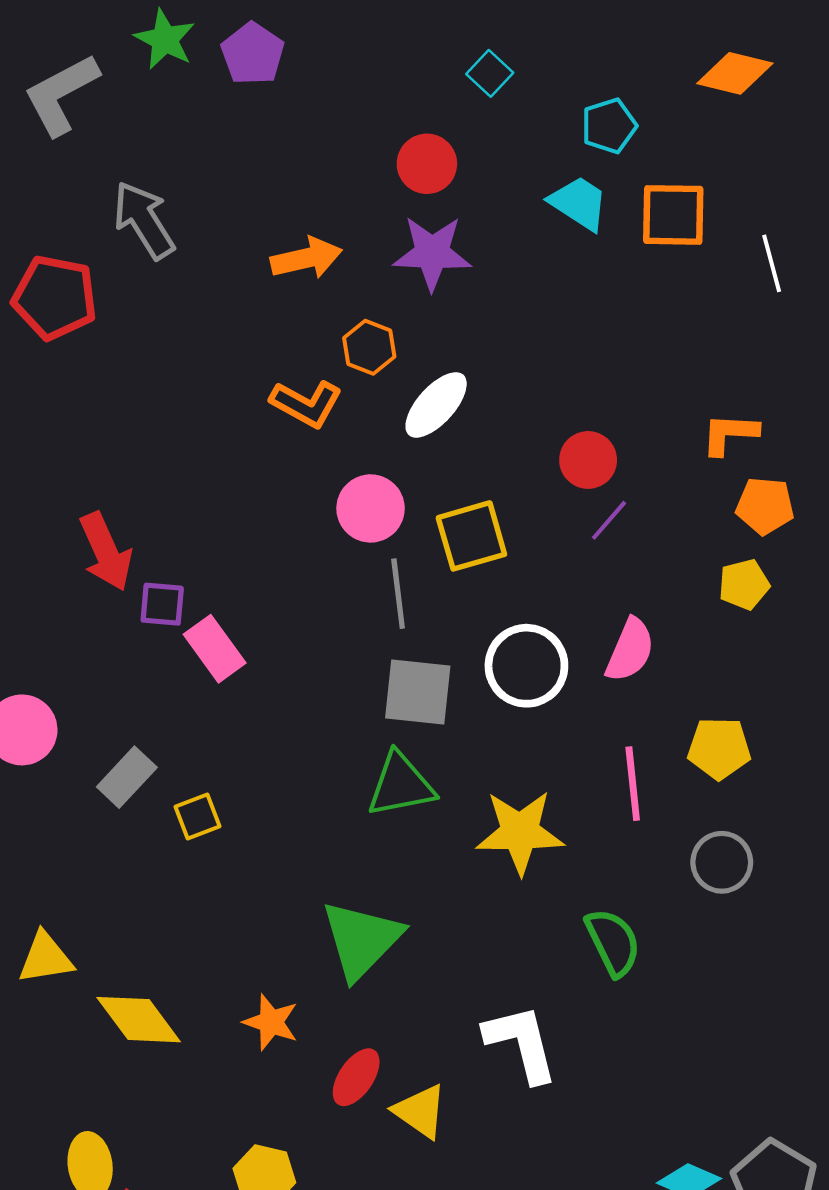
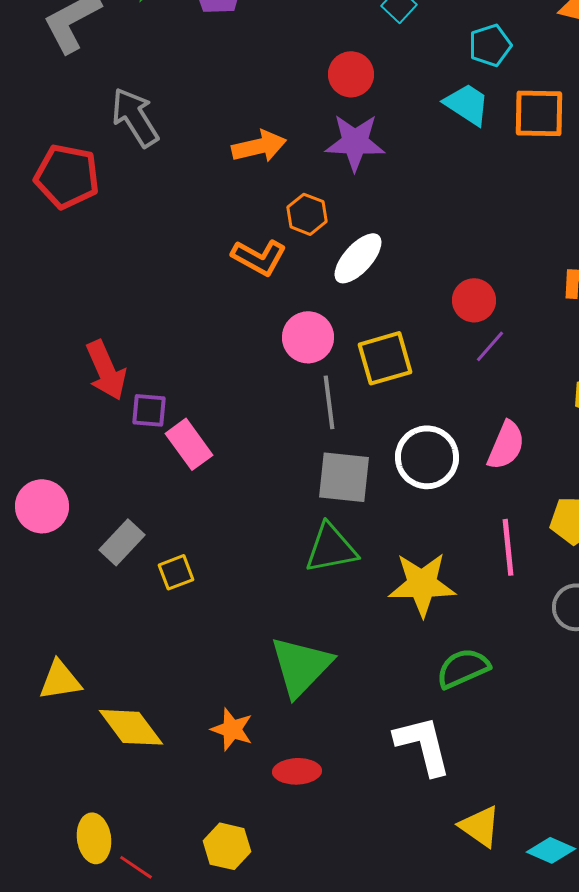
green semicircle: (613, 942) -> (463, 668), moved, turned -88
red ellipse: (356, 1077) -> (297, 771), turned 54
yellow triangle: (420, 1111) -> (480, 826), moved

